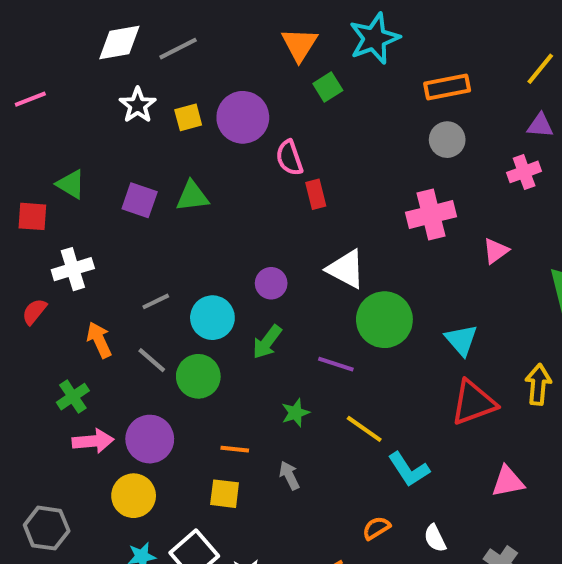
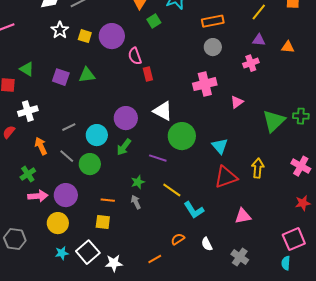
yellow square: (188, 117) -> (85, 36), turned 32
purple circle: (271, 283) -> (126, 118), size x1.5
gray arrow: (289, 475) -> (136, 202), moved

